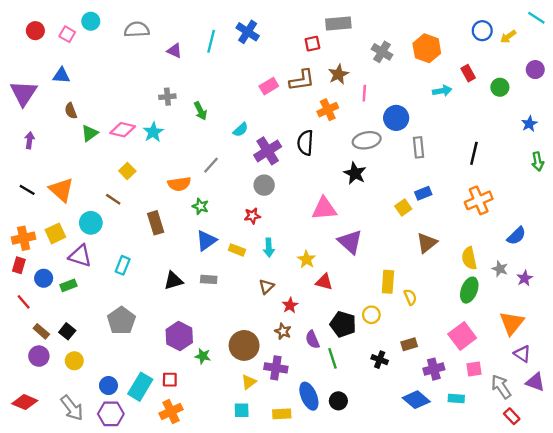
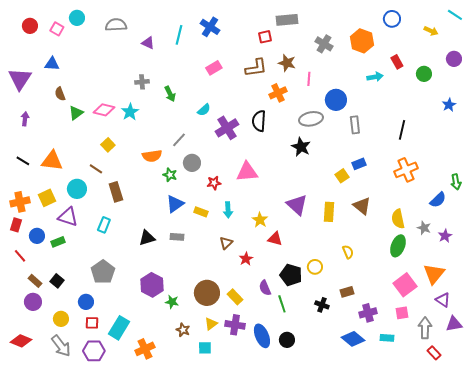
blue circle: (482, 31) -> (392, 19), moved
yellow arrow: (508, 37) -> (431, 31), turned -120
brown star: (338, 74) -> (287, 63), turned -30
pink rectangle: (269, 86) -> (214, 68), moved
green arrow: (538, 162) -> (456, 182), moved
gray circle: (264, 185) -> (192, 163), moved
orange triangle: (61, 190) -> (52, 161), turned -35
pink triangle: (324, 209) -> (247, 172), moved
brown rectangle: (156, 223) -> (116, 192), moved
brown triangle: (427, 243) -> (362, 206), turned -42
yellow rectangle: (388, 282) -> (329, 212), moved
brown star: (283, 331) -> (183, 330), moved
pink square: (462, 336) -> (405, 285), moved
yellow circle: (74, 361) -> (61, 319), moved
purple cross: (276, 368) -> (235, 325), moved
red square: (170, 380) -> (92, 323), moved
purple triangle: (535, 382) -> (454, 324), turned -30
blue circle: (108, 386) -> (86, 302), moved
gray arrow: (501, 387) -> (425, 328), turned 35
yellow rectangle: (282, 414) -> (235, 297), moved, turned 49

